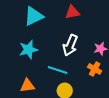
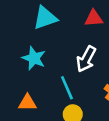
cyan star: (28, 50) -> (34, 58), turned 30
cyan line: (58, 70) -> (67, 88), turned 42

